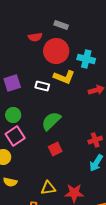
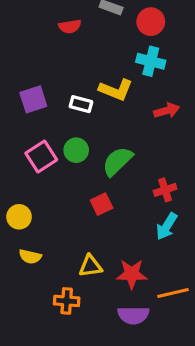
red circle: (56, 51) -> (151, 22), moved, size x0.7
green circle: (13, 115) -> (76, 150), moved
green semicircle: (51, 121) -> (117, 161), moved
pink square: (15, 136) -> (41, 157), moved

